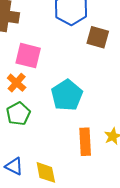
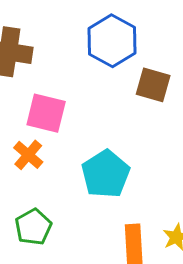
green pentagon: (18, 114) -> (33, 227), moved

